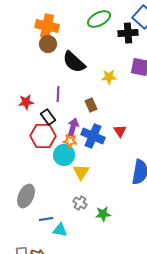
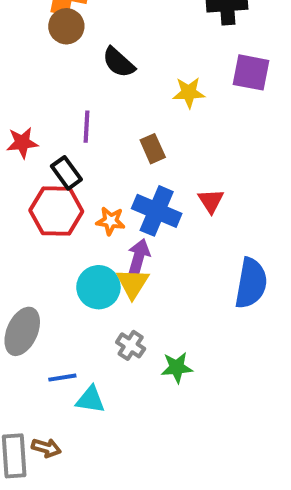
black semicircle: (74, 62) -> (119, 62), size x0.7
purple arrow: (73, 127) -> (139, 257), moved
cyan circle: (64, 155) -> (98, 287), moved

